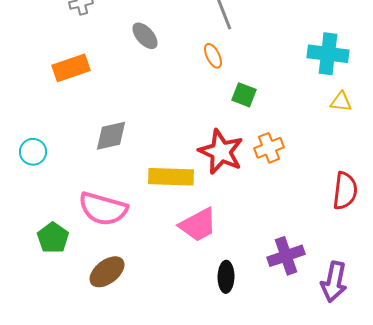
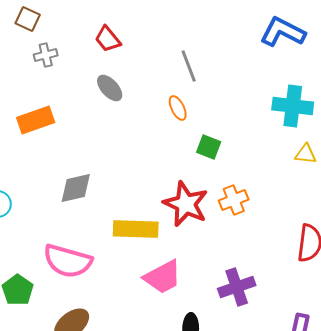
purple cross: (286, 256) -> (237, 287), moved

